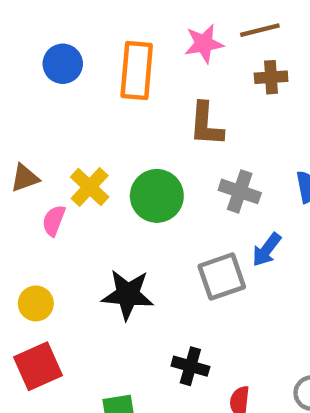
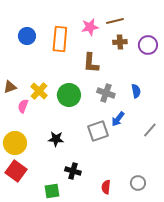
black star: (128, 294) -> (56, 139), size x0.7
yellow circle: (36, 303) -> (15, 143), size x1.5
red square: (38, 366) -> (16, 171), turned -30
black cross: (190, 366) -> (73, 171), moved

